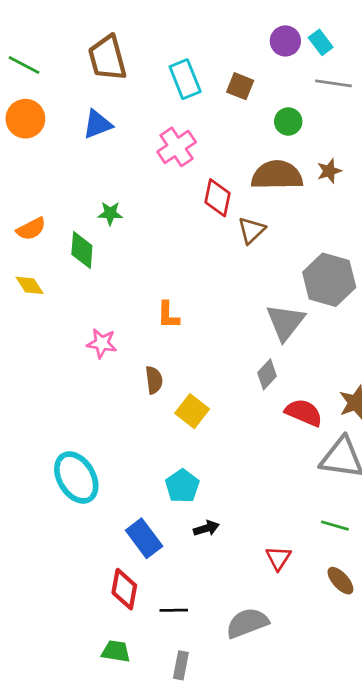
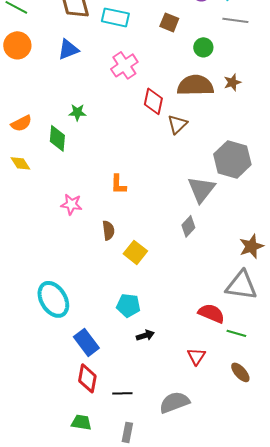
cyan rectangle: (185, 79) -> (115, 17), moved, turned -56
red semicircle: (304, 413) -> (211, 313), moved
cyan pentagon: (182, 486) -> (128, 305), turned -30
blue rectangle: (144, 538) -> (86, 342), moved

